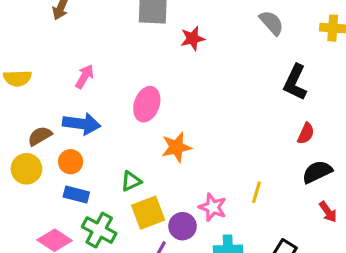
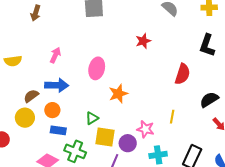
red star: (193, 39) -> (143, 41), moved
black L-shape: (295, 82) -> (207, 45), moved
red semicircle: (306, 133) -> (183, 74), moved, size x1.5
yellow square: (148, 213) -> (105, 137), turned 35

